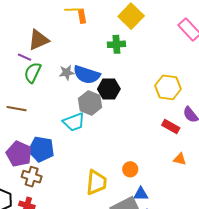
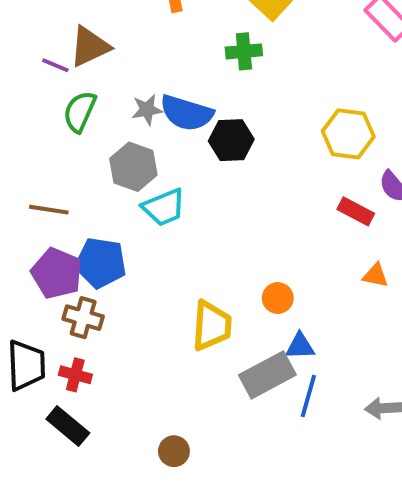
purple line: (25, 57) -> (55, 65), moved
gray hexagon: (90, 103) -> (133, 167), moved
brown line: (17, 109) -> (49, 210), moved

